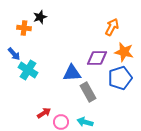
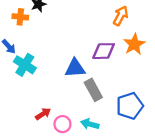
orange star: (124, 52) -> (134, 44), turned 30
blue pentagon: (120, 78) -> (130, 106), moved

